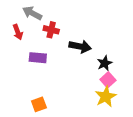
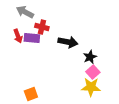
red arrow: (18, 32) -> (18, 36), moved
purple rectangle: (38, 58) -> (32, 38), moved
yellow star: (106, 97) -> (91, 87), turned 30

